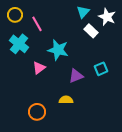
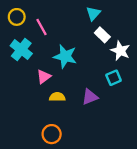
white star: (107, 17) -> (120, 51), moved
purple triangle: (76, 76) -> (90, 97), moved
yellow semicircle: (66, 100) -> (57, 97), moved
orange circle: (37, 112) -> (52, 134), moved

